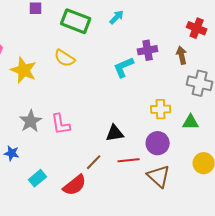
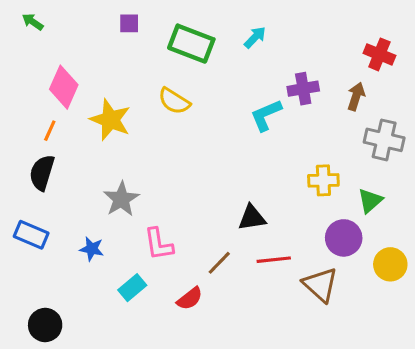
brown arrow: (182, 55) -> (356, 96), turned 30
green triangle: (191, 122) -> (370, 201), turned -42
pink L-shape: (61, 124) -> (159, 244), moved
purple circle: (158, 143) -> (344, 238), moved
red semicircle: (75, 185) -> (190, 299), size x0.7

